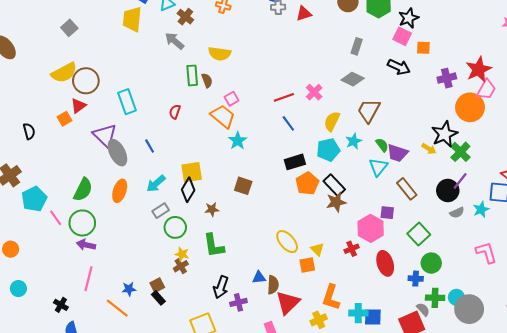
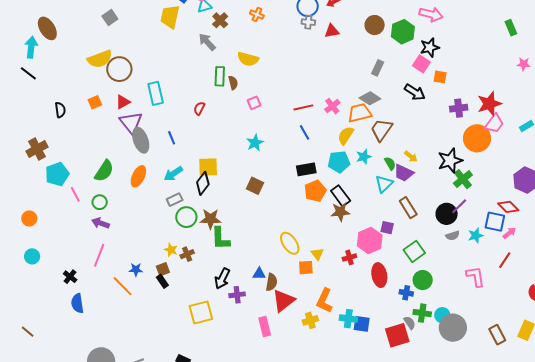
red triangle: (78, 106) -> (123, 102), moved
orange trapezoid: (223, 116) -> (360, 113), moved, turned -60
yellow arrow: (429, 149) -> (411, 156), moved
brown star: (212, 209) -> (210, 219), moved, size x1.5
green circle: (82, 223) -> (100, 202), size x0.6
yellow star: (182, 254) -> (171, 250), moved

